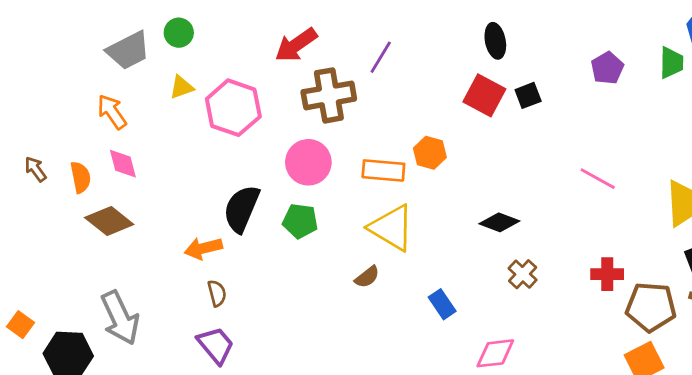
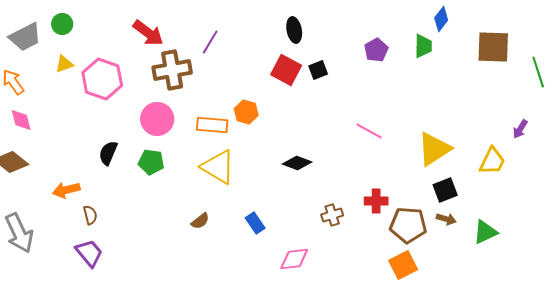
red arrow: (296, 45) -> (148, 33), turned -108
black semicircle: (242, 209) -> (108, 153), size x0.7
orange arrow: (203, 248) -> (66, 190), moved
brown cross: (523, 274) -> (332, 215), moved, turned 30
brown semicircle: (367, 277) -> (200, 221), moved

